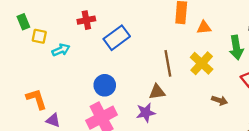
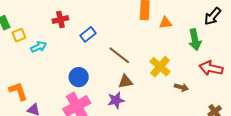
yellow square: (39, 36) -> (19, 35), turned -32
blue rectangle: (117, 38) -> (88, 34), size x0.7
brown line: (168, 63) -> (119, 55), moved, turned -40
yellow cross: (202, 63) -> (160, 67), moved

